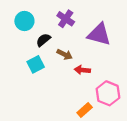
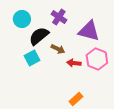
black semicircle: (43, 40) -> (39, 36), size x1.5
pink hexagon: (108, 93) -> (97, 59), moved

